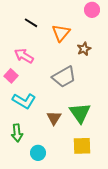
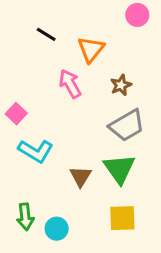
brown star: (84, 49) -> (121, 85), moved
pink arrow: (24, 56) -> (70, 84), moved, turned 30
gray trapezoid: (64, 77) -> (127, 126), moved
green arrow: (17, 133) -> (25, 217), moved

